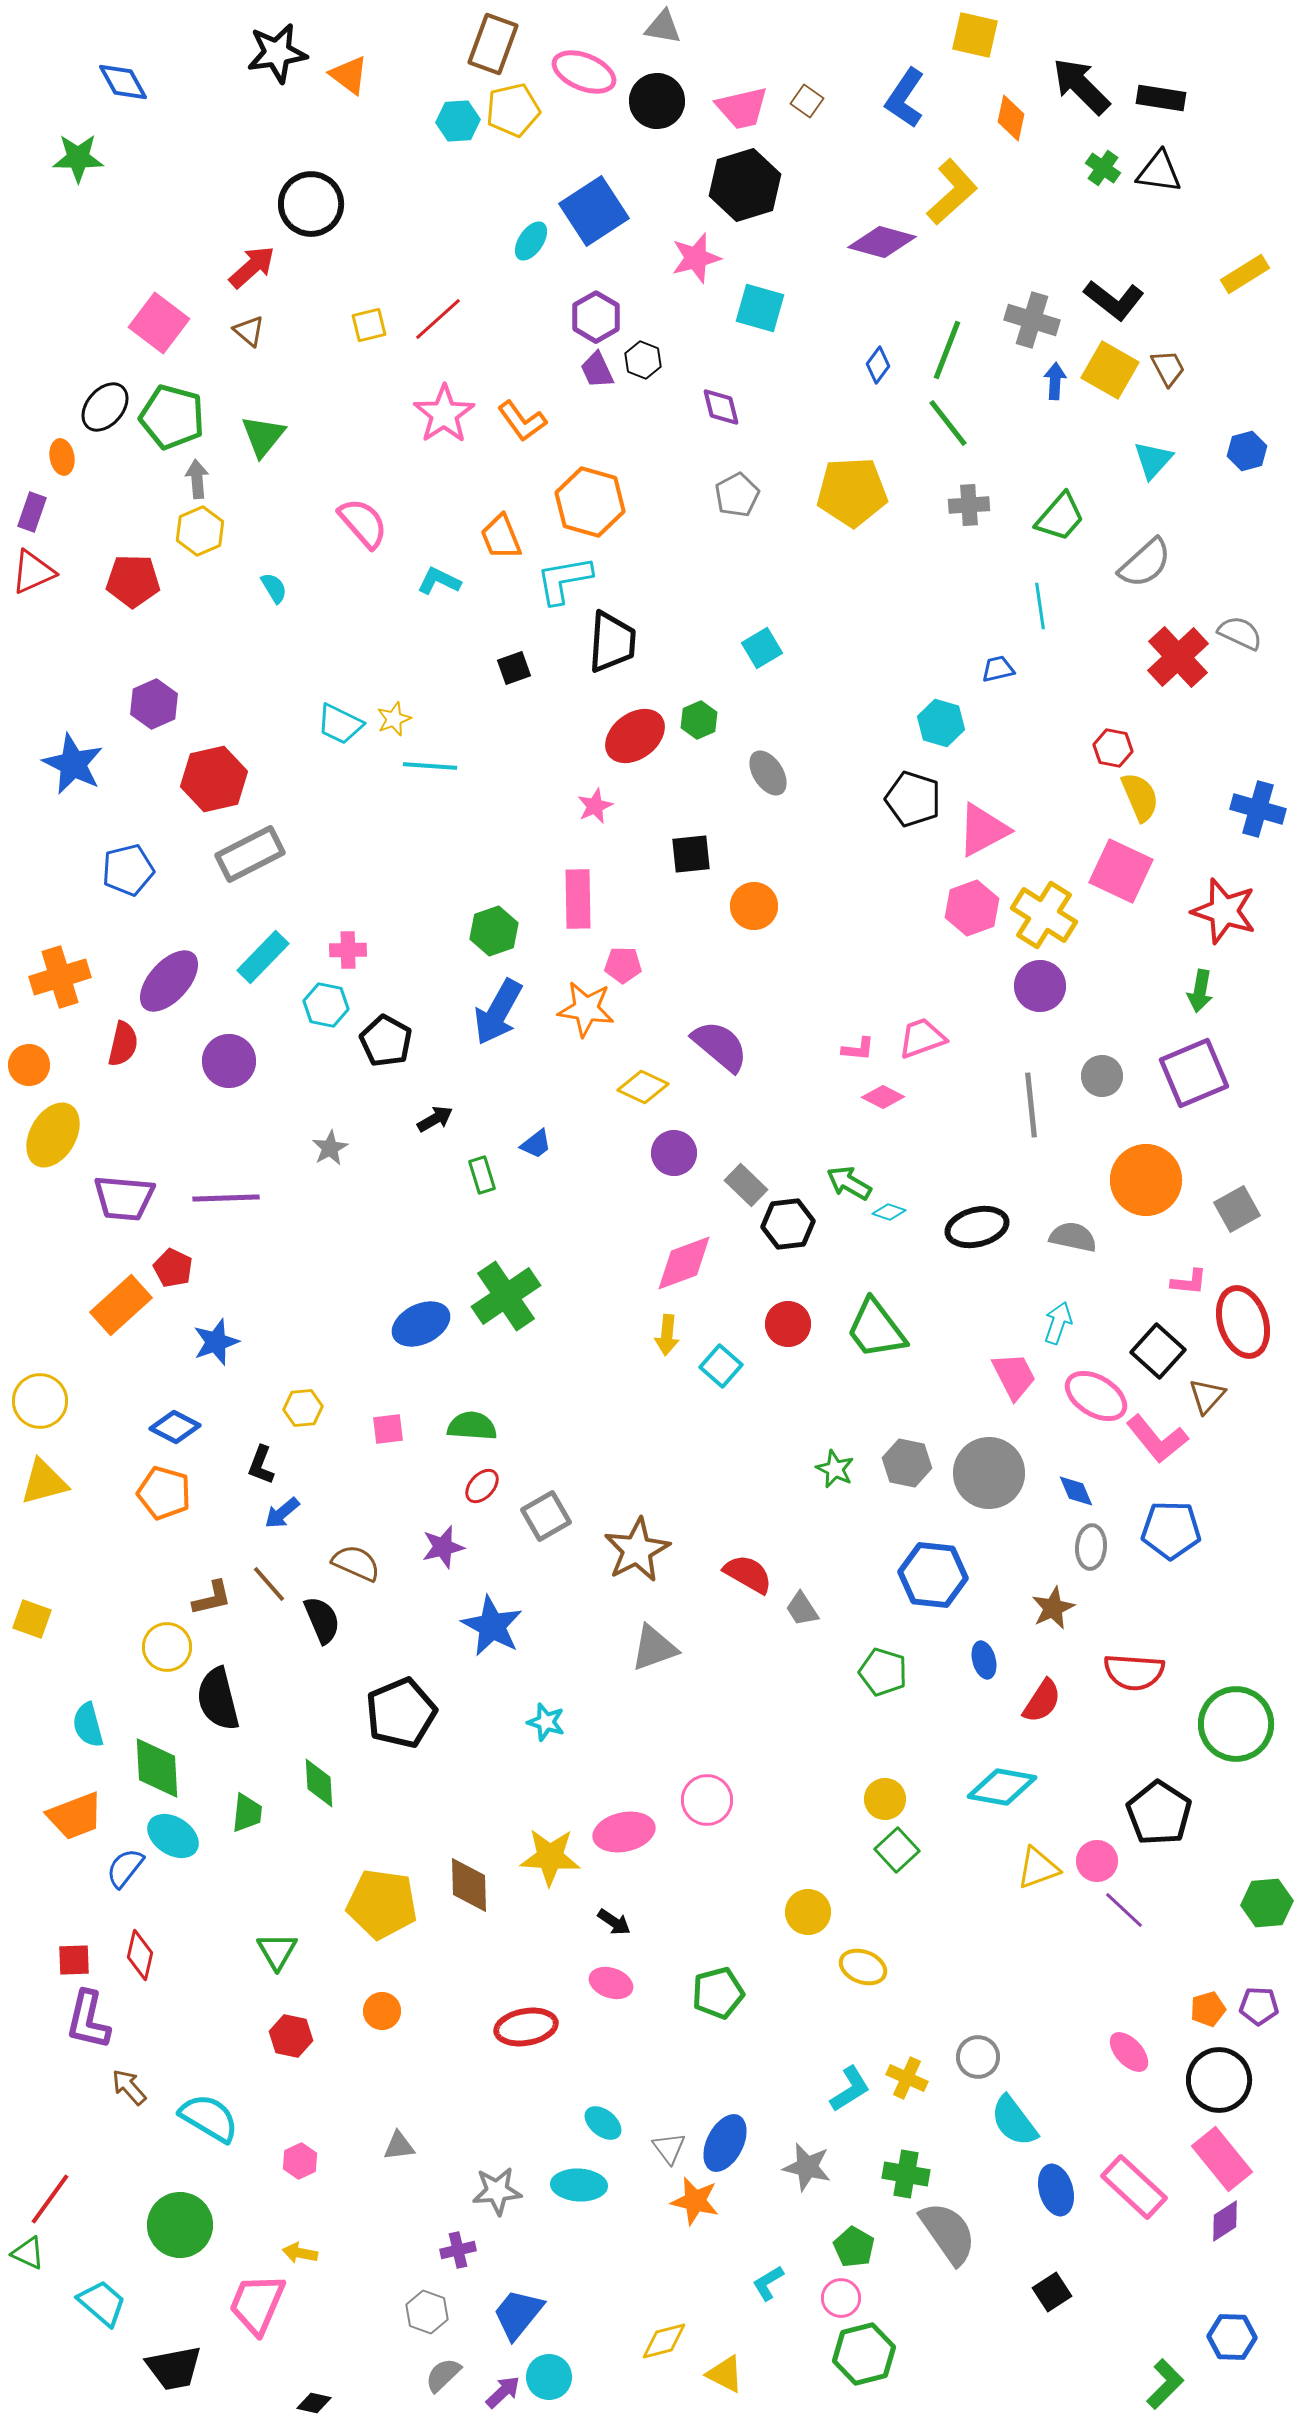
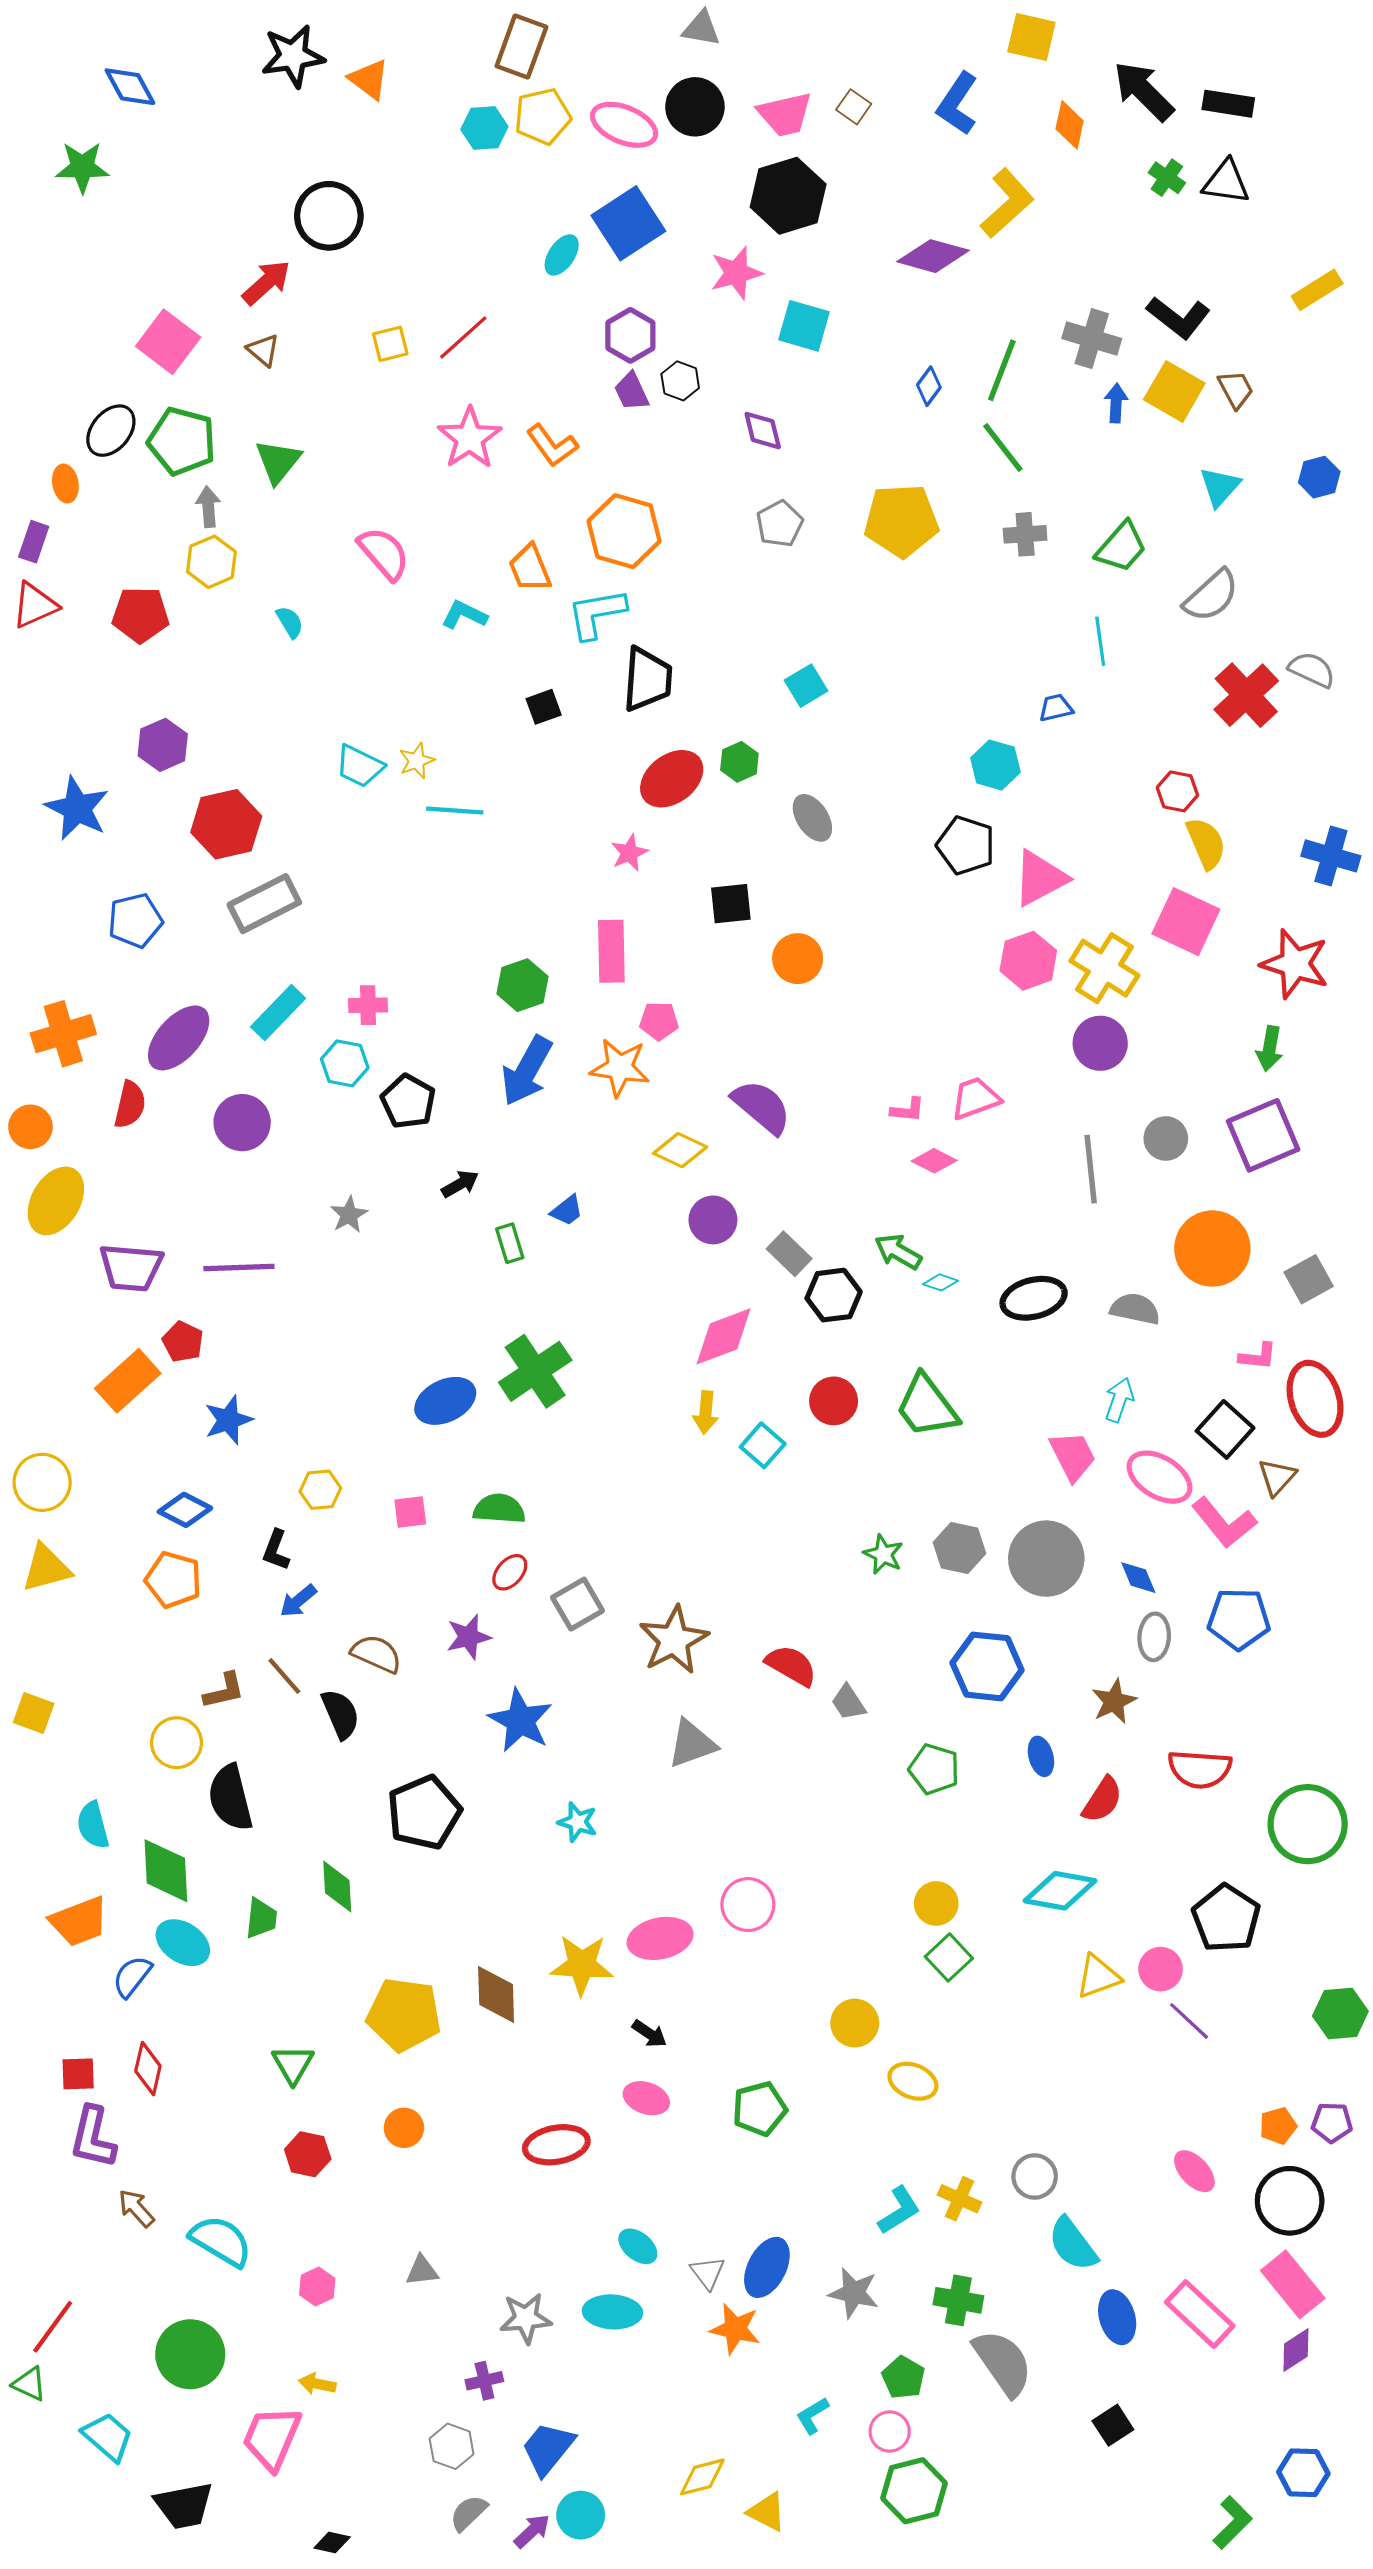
pink ellipse: (584, 72) -> (624, 125), moved

